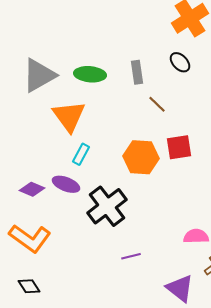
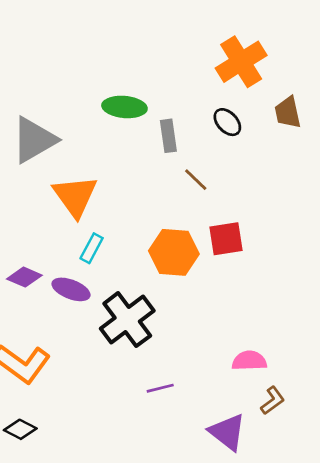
green ellipse: (90, 74) -> (124, 107), moved
purple diamond: (32, 189) -> (24, 277), moved
black diamond: (29, 286) -> (20, 429), turned -30

